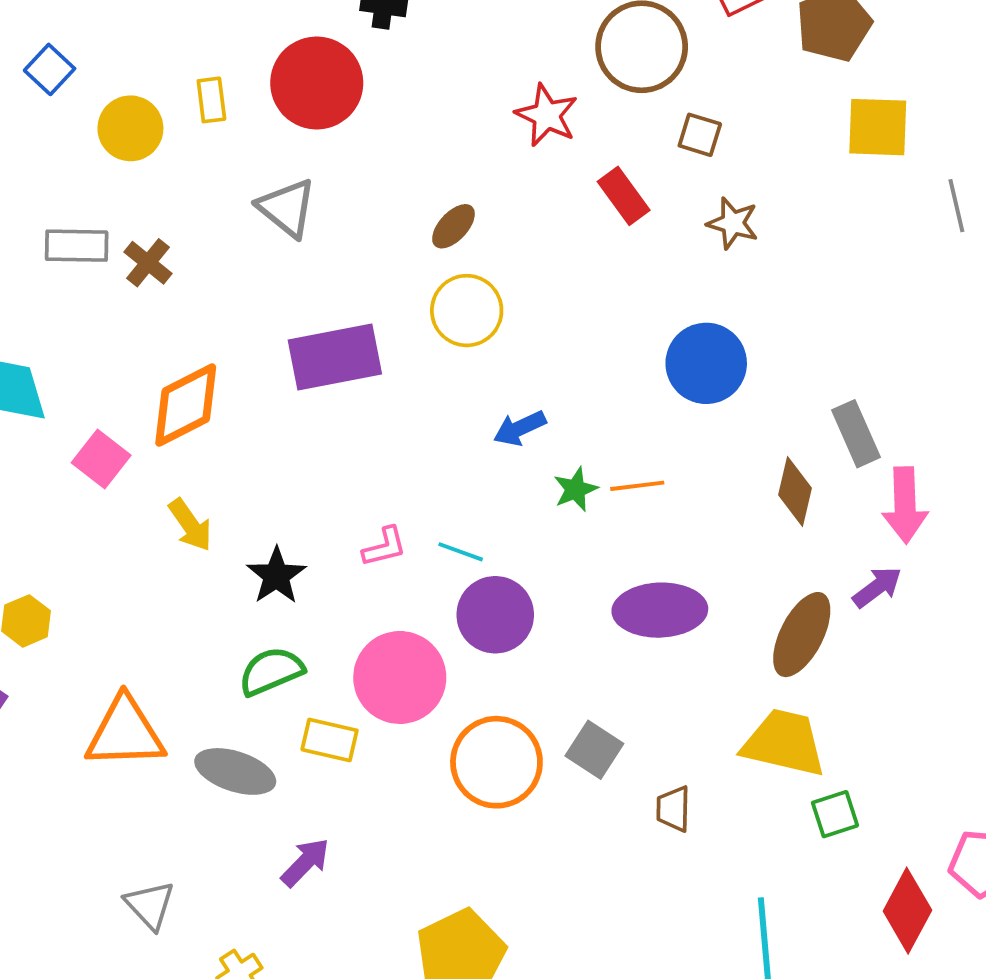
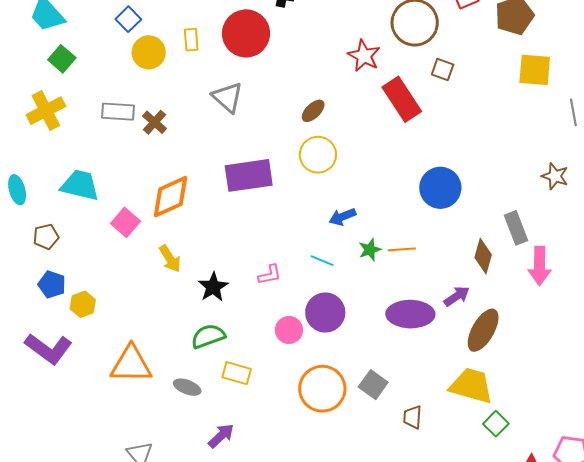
blue square: (50, 69) -> (128, 19), moved
red rectangle: (624, 196) -> (402, 99), size x1.5
brown star: (733, 223) -> (555, 176), moved
cyan line: (461, 552) -> (322, 261), moved
purple arrow: (877, 587) -> (457, 296), moved
pink circle: (400, 677) -> (289, 330), moved, size x0.6
gray ellipse: (235, 771) -> (187, 387), size x0.7
green square: (835, 814) -> (496, 424), turned -30

